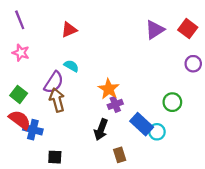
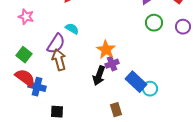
green circle: (172, 102) -> (154, 23), moved
black arrow: (101, 130) -> (99, 76), moved

